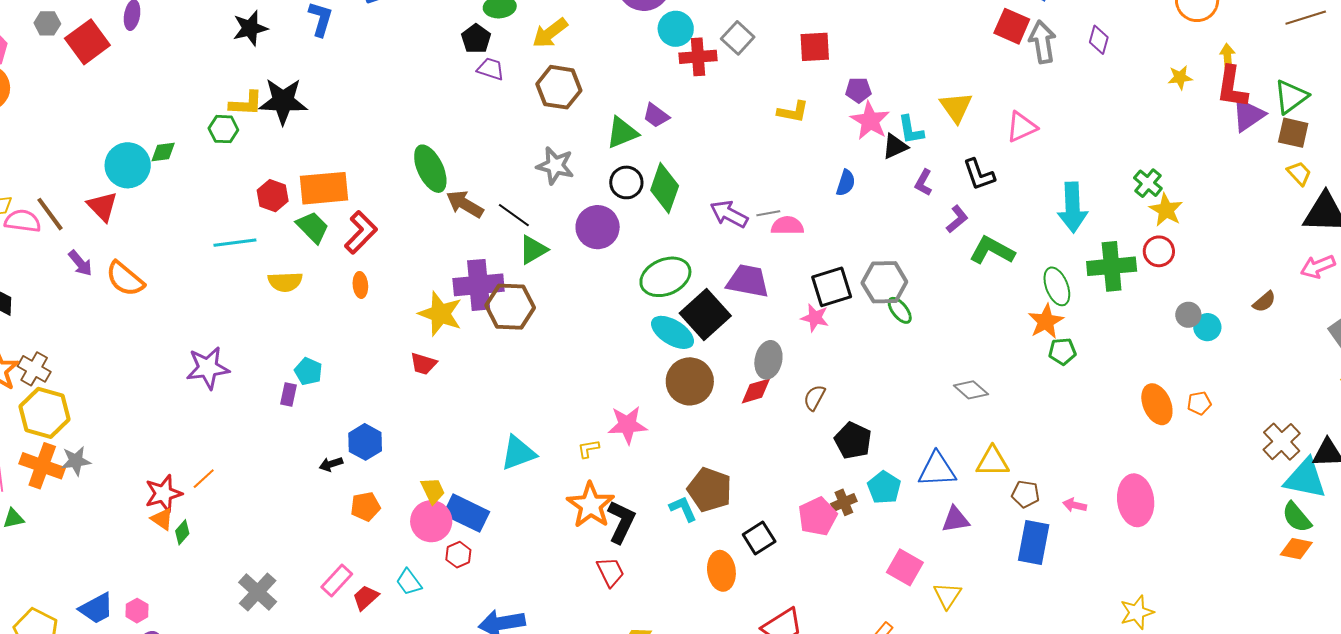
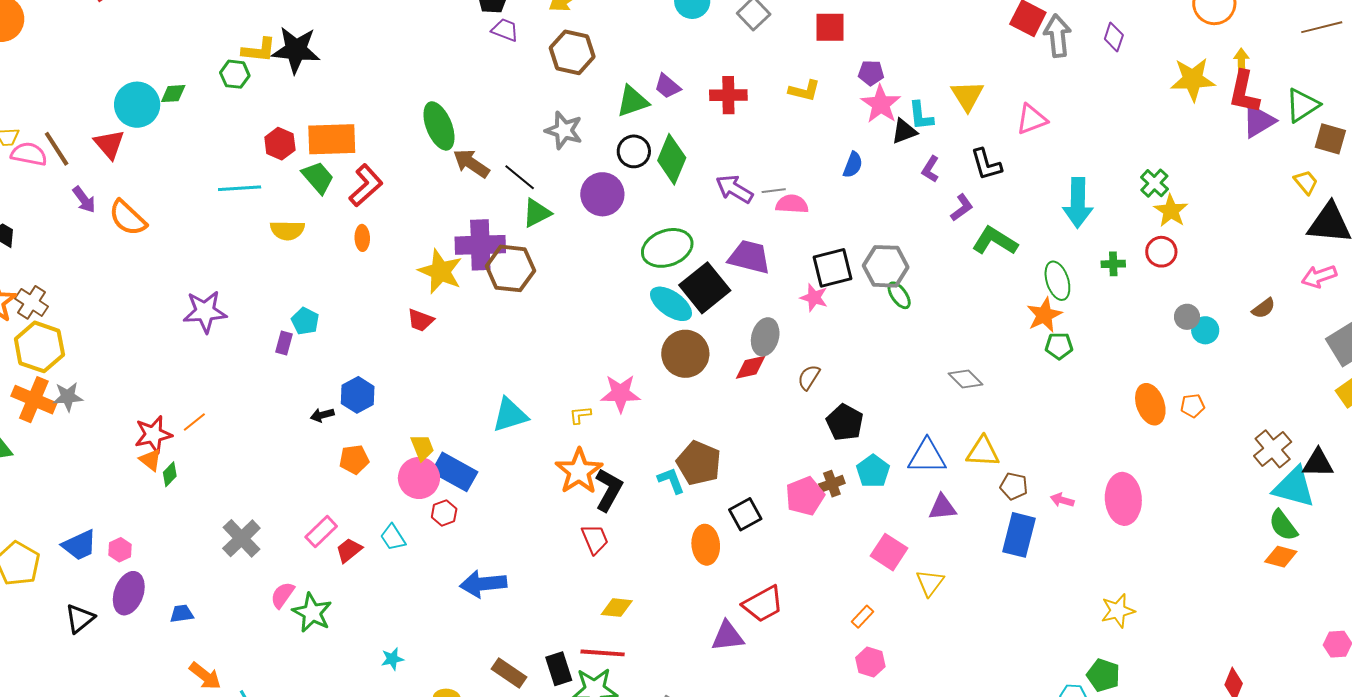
red cross: (698, 57) -> (728, 95), moved
yellow star: (1180, 77) -> (1193, 79), size x1.8
brown square: (1293, 133) -> (1330, 139), moved
green cross: (1112, 266) -> (1113, 264), size x0.5

